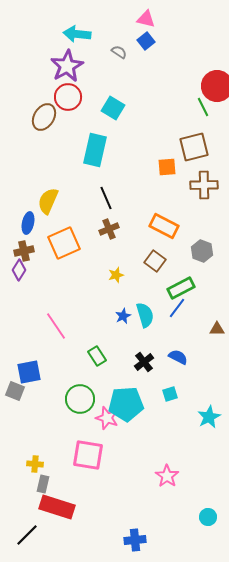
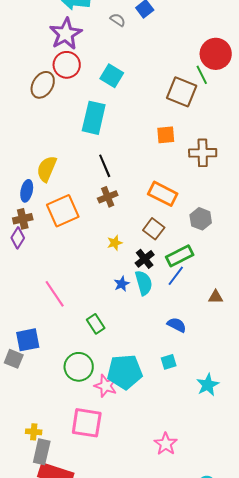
brown square: (194, 147) -> (182, 92), moved, turned 36
black cross: (144, 362) -> (145, 259), moved
gray rectangle: (43, 484) -> (42, 452), size x1.4

